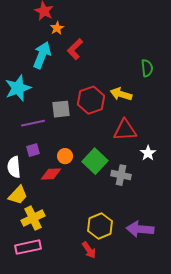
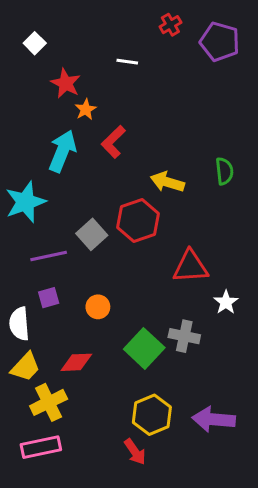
yellow arrow: (121, 94) -> (167, 182), moved
gray square: (61, 109) -> (92, 234), turned -36
green square: (95, 161) -> (144, 348), moved
red diamond: (51, 174) -> (76, 362), moved

